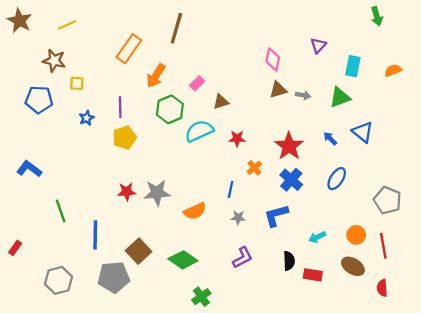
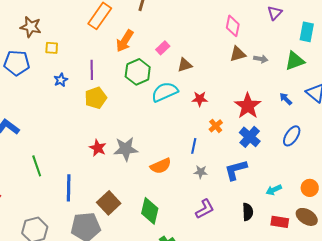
red star: (127, 192) -> (98, 148), turned 30
green diamond: (183, 260) -> (150, 211), turned 68
red rectangle: (313, 275) -> (280, 222), moved

